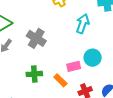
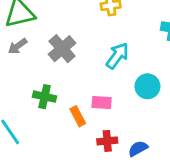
cyan arrow: (83, 24) -> (117, 56), moved
cyan circle: (93, 58) -> (147, 86), moved

